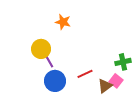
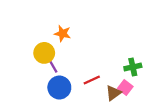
orange star: (63, 22) -> (63, 33), moved

